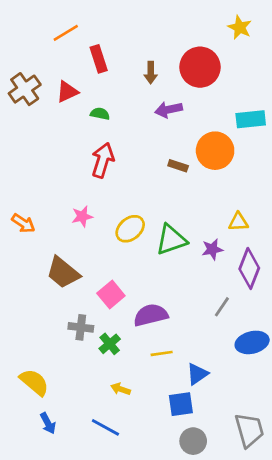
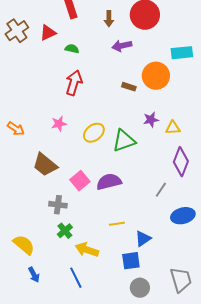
purple star: (212, 249) -> (151, 120), moved
purple semicircle: (151, 315) -> (109, 182), moved
green cross: (110, 344) -> (65, 231), moved
yellow arrow: (121, 389) -> (87, 250), size x1.6
blue line: (105, 427) -> (76, 278), turned 35

